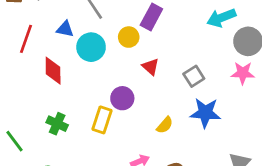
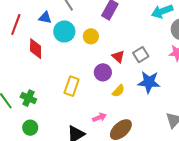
yellow circle: (129, 37) -> (91, 36), moved
red triangle: (151, 67) -> (118, 56), moved
purple circle: (122, 98) -> (103, 72), moved
green cross: (57, 124) -> (28, 98), moved

